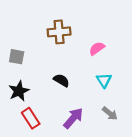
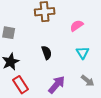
black semicircle: (61, 80) -> (47, 53), turned 40

